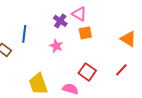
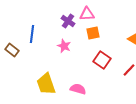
pink triangle: (79, 14) -> (87, 14), turned -35
red square: (87, 72) -> (102, 60), moved

